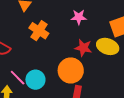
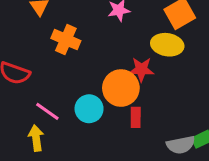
red star: (83, 48) -> (141, 69), moved
cyan circle: (35, 80) -> (89, 109), moved

